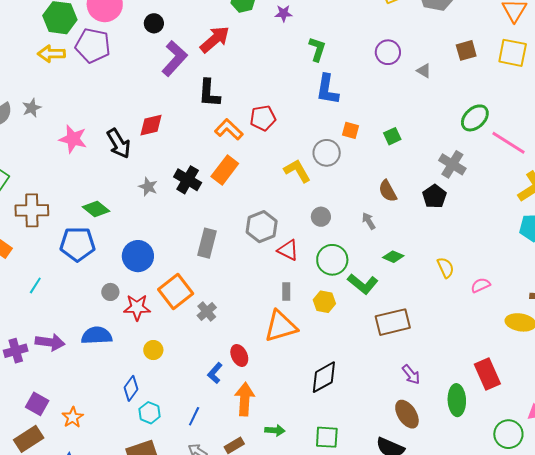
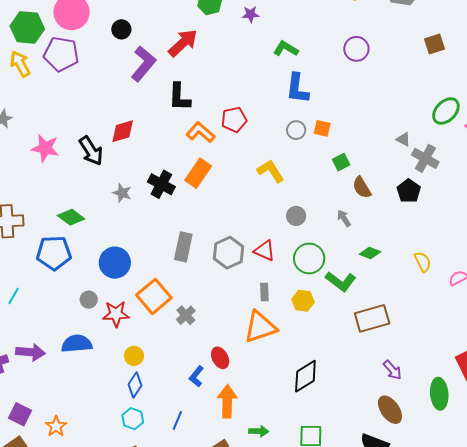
green L-shape: (317, 49) -> (286, 49), turned -75
yellow arrow: (51, 54) -> (20, 64), turned 64
gray triangle: (424, 71) -> (403, 139), moved
green square: (392, 136) -> (341, 162), moved
gray circle: (327, 153) -> (296, 130), moved, size x0.7
gray hexagon: (262, 227) -> (229, 253), moved
blue diamond: (131, 388) -> (135, 385), moved

